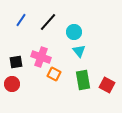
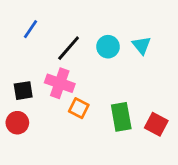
black line: (48, 22) -> (69, 48), moved
cyan triangle: (79, 51) -> (142, 45), moved

